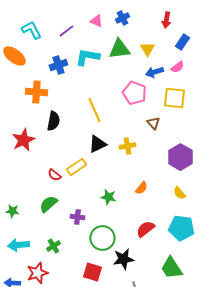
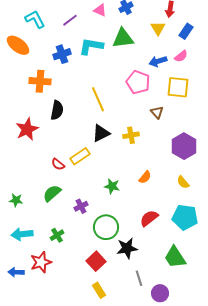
yellow triangle: (147, 49) -> (158, 28), moved
purple cross: (77, 217) -> (81, 206), turned -32
red square: (92, 272) -> (96, 261), turned 30

